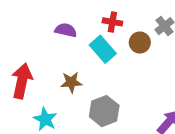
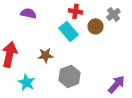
purple semicircle: (66, 30) -> (28, 13), moved

